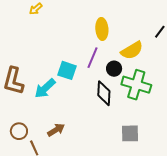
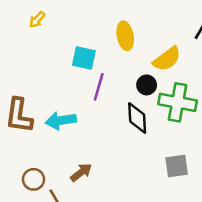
purple line: (93, 58) -> (99, 87), moved
cyan square: (67, 70) -> (84, 58), moved
cyan arrow: (45, 88) -> (61, 120), turned 40

